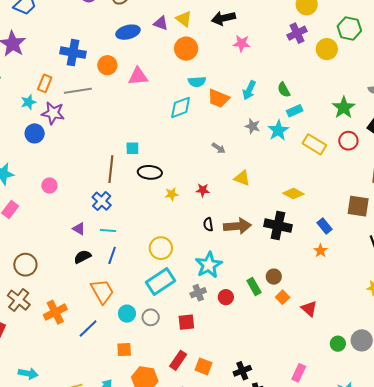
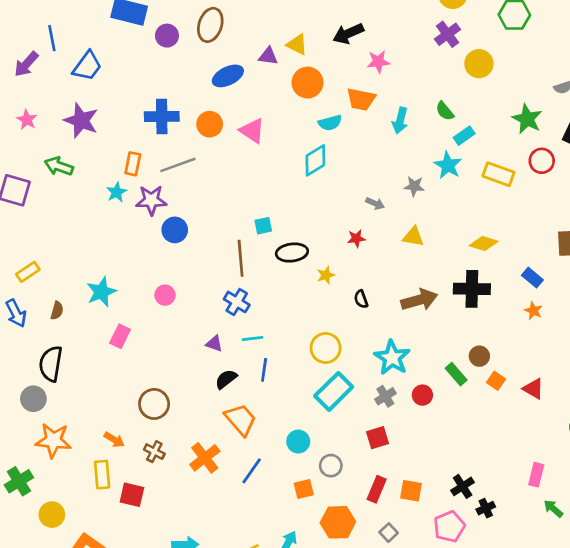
yellow circle: (327, 49) -> (479, 64), moved
pink triangle: (138, 76) -> (252, 131), turned 50
orange trapezoid: (219, 98) -> (361, 99), moved
gray star: (253, 126) -> (414, 186), moved
blue circle: (35, 133) -> (175, 230), moved
red star: (203, 190) -> (356, 238), moved
black semicircle: (208, 224) -> (361, 299), moved
orange trapezoid: (102, 291) -> (241, 420), moved
brown cross: (19, 300) -> (154, 452), size x0.7
gray circle: (151, 317) -> (331, 466), moved

